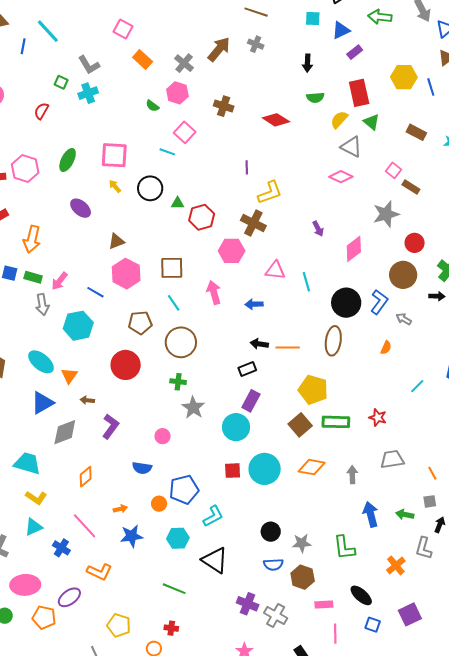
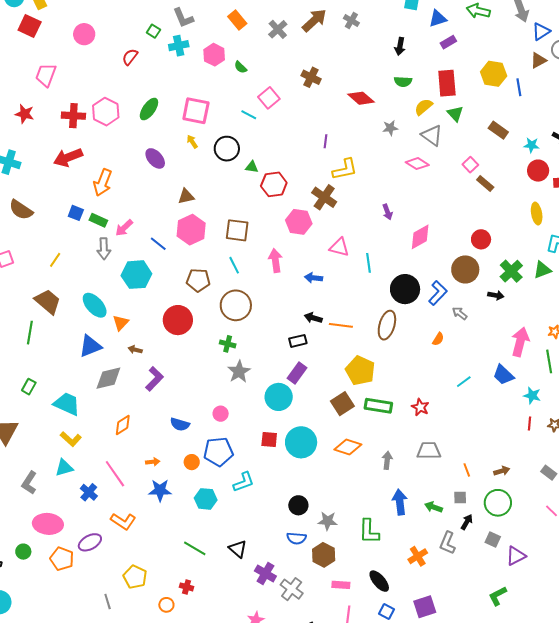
pink hexagon: (177, 93) -> (214, 55), moved
gray star: (386, 214) -> (390, 128), moved, size x0.6
pink circle: (163, 436) -> (221, 414), moved
black triangle: (215, 560) -> (238, 549), moved, size x0.7

